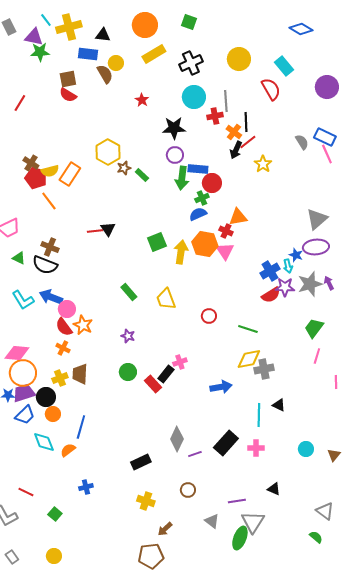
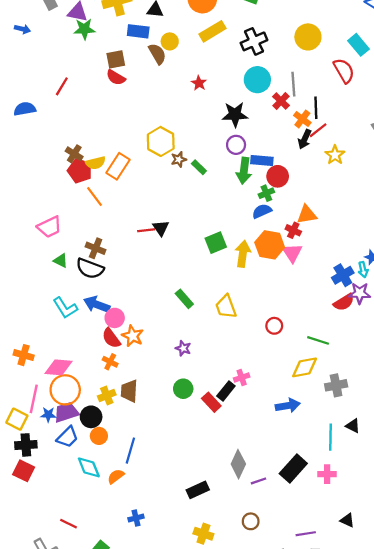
red cross: (215, 116) -> (281, 101), turned -35
yellow diamond: (249, 359) -> (305, 367), moved

